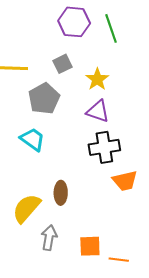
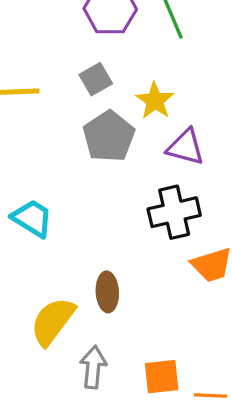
gray pentagon: (44, 99) -> (109, 136), moved
purple triangle: (98, 111) -> (186, 147), moved
cyan trapezoid: (32, 139) -> (32, 218), moved

